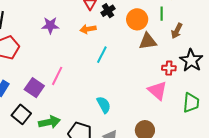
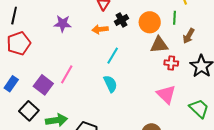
black cross: (108, 11) -> (122, 20), moved
red cross: (169, 68) -> (171, 63), moved
green trapezoid: (191, 103) -> (199, 108), turned -55
cyan semicircle: (104, 105) -> (110, 84), moved

